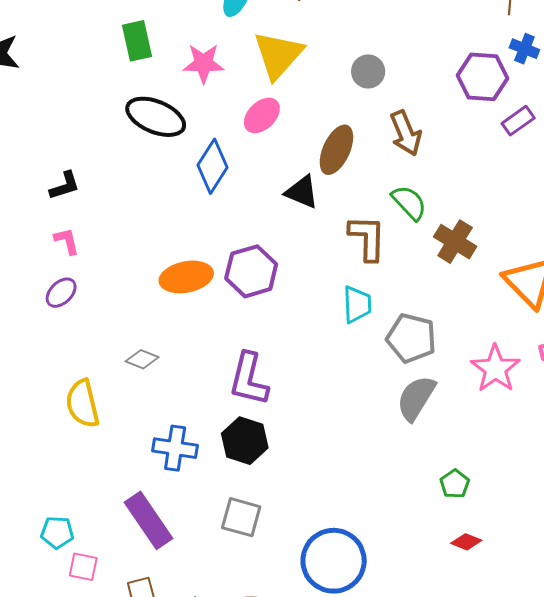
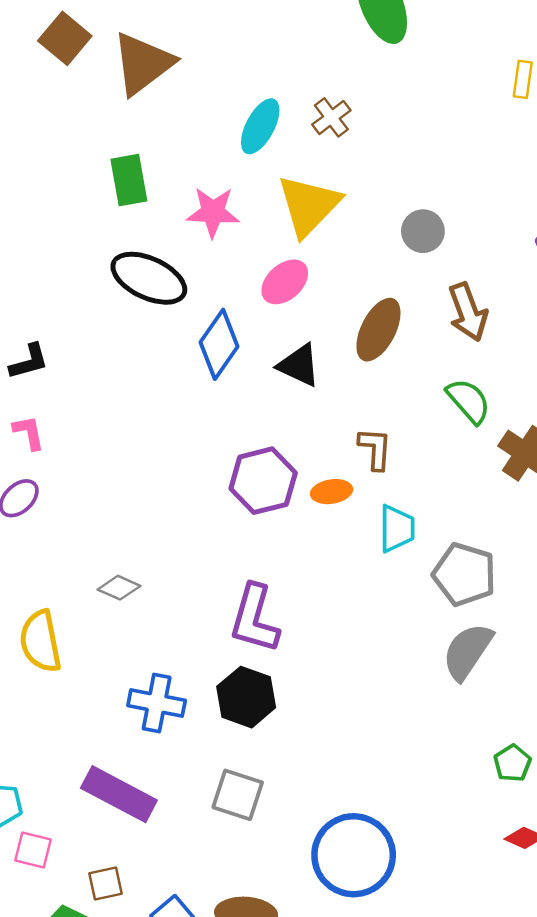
black triangle: (302, 192) -> (299, 365), moved
brown L-shape: (367, 238) -> (375, 449), moved, size x0.7
orange ellipse: (186, 277) -> (332, 492), moved, size x0.6
purple rectangle: (148, 520) -> (119, 794), turned -30

